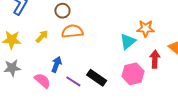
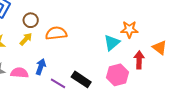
brown circle: (62, 11) -> (31, 20), moved
pink semicircle: (42, 81) -> (19, 73), moved, turned -36

